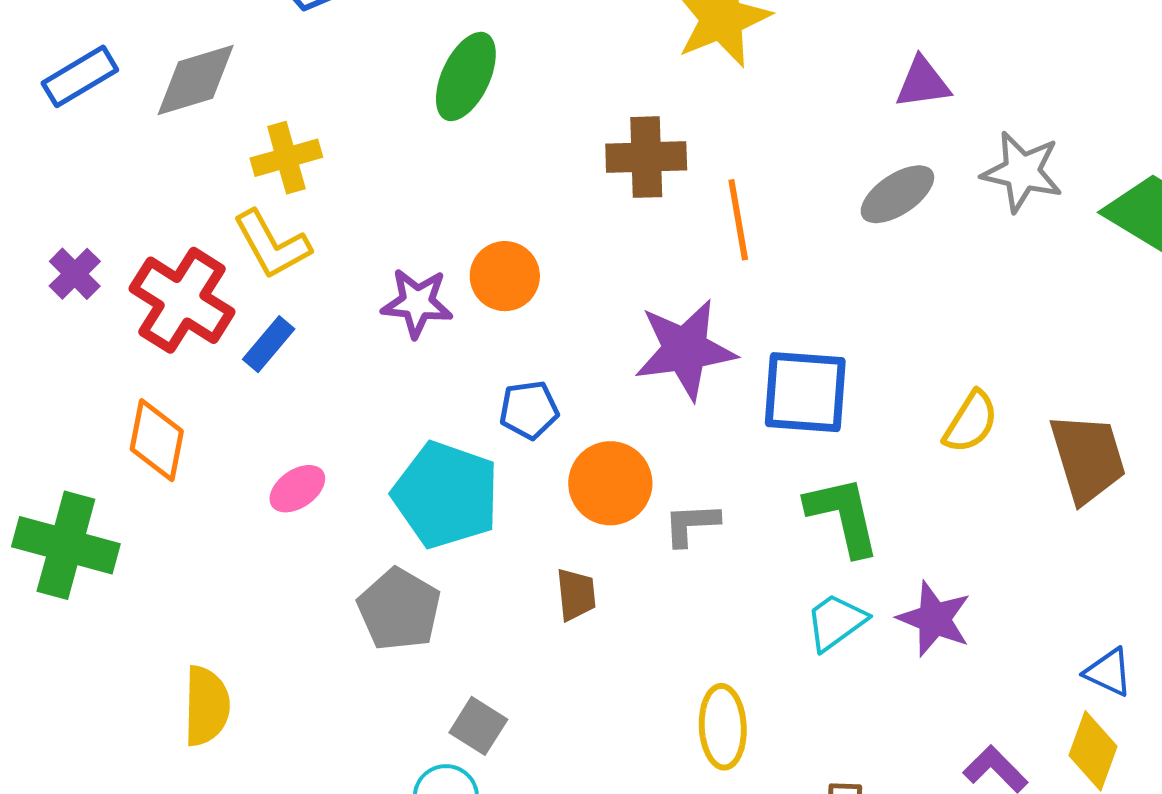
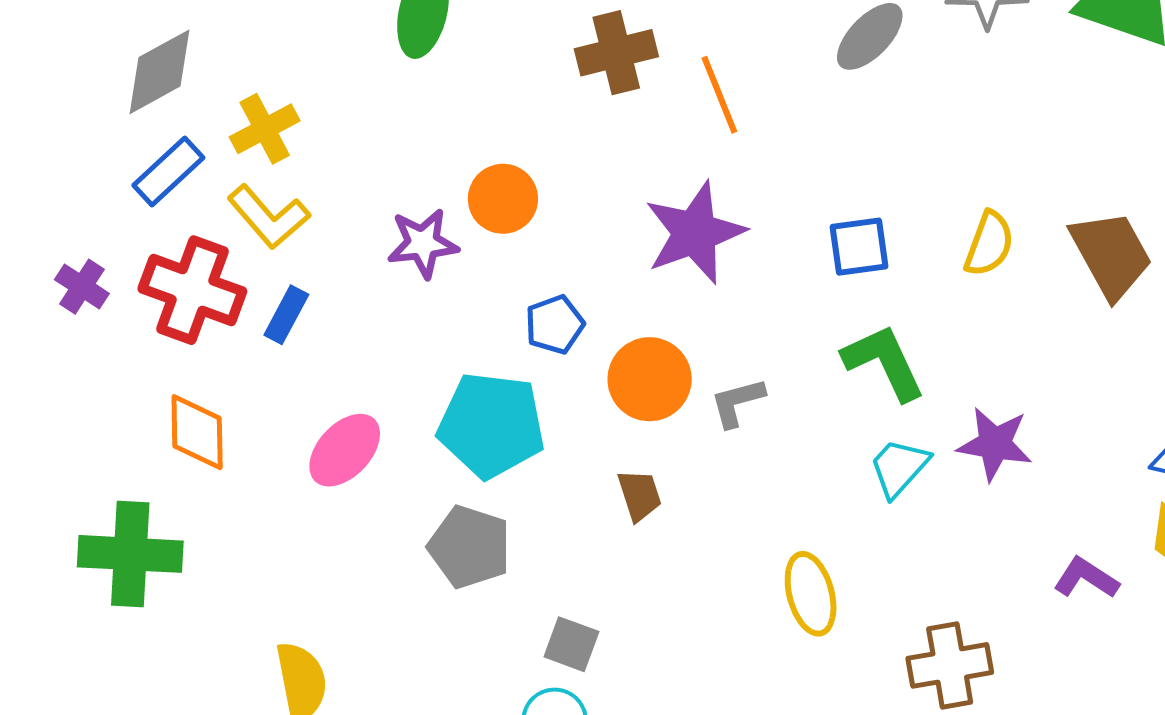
blue rectangle: (80, 76) -> (168, 171), moved
blue square: (805, 392) -> (859, 247), moved, size x0.7
pink ellipse: (297, 489) -> (345, 450), size x1.4

